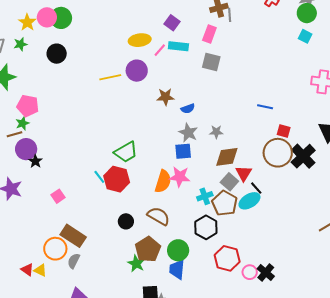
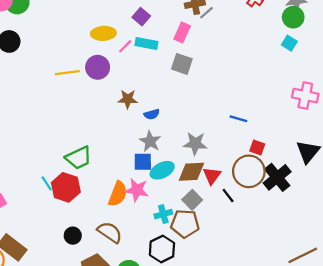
gray line: (230, 15) -> (206, 13), turned 48
gray star: (216, 132) -> (195, 143), moved, size x1.5
red triangle: (244, 173) -> (212, 176), moved
black line: (256, 188) -> (228, 196), moved
cyan ellipse: (249, 201) -> (162, 170), moved
brown pentagon: (225, 203) -> (185, 224), turned -30

